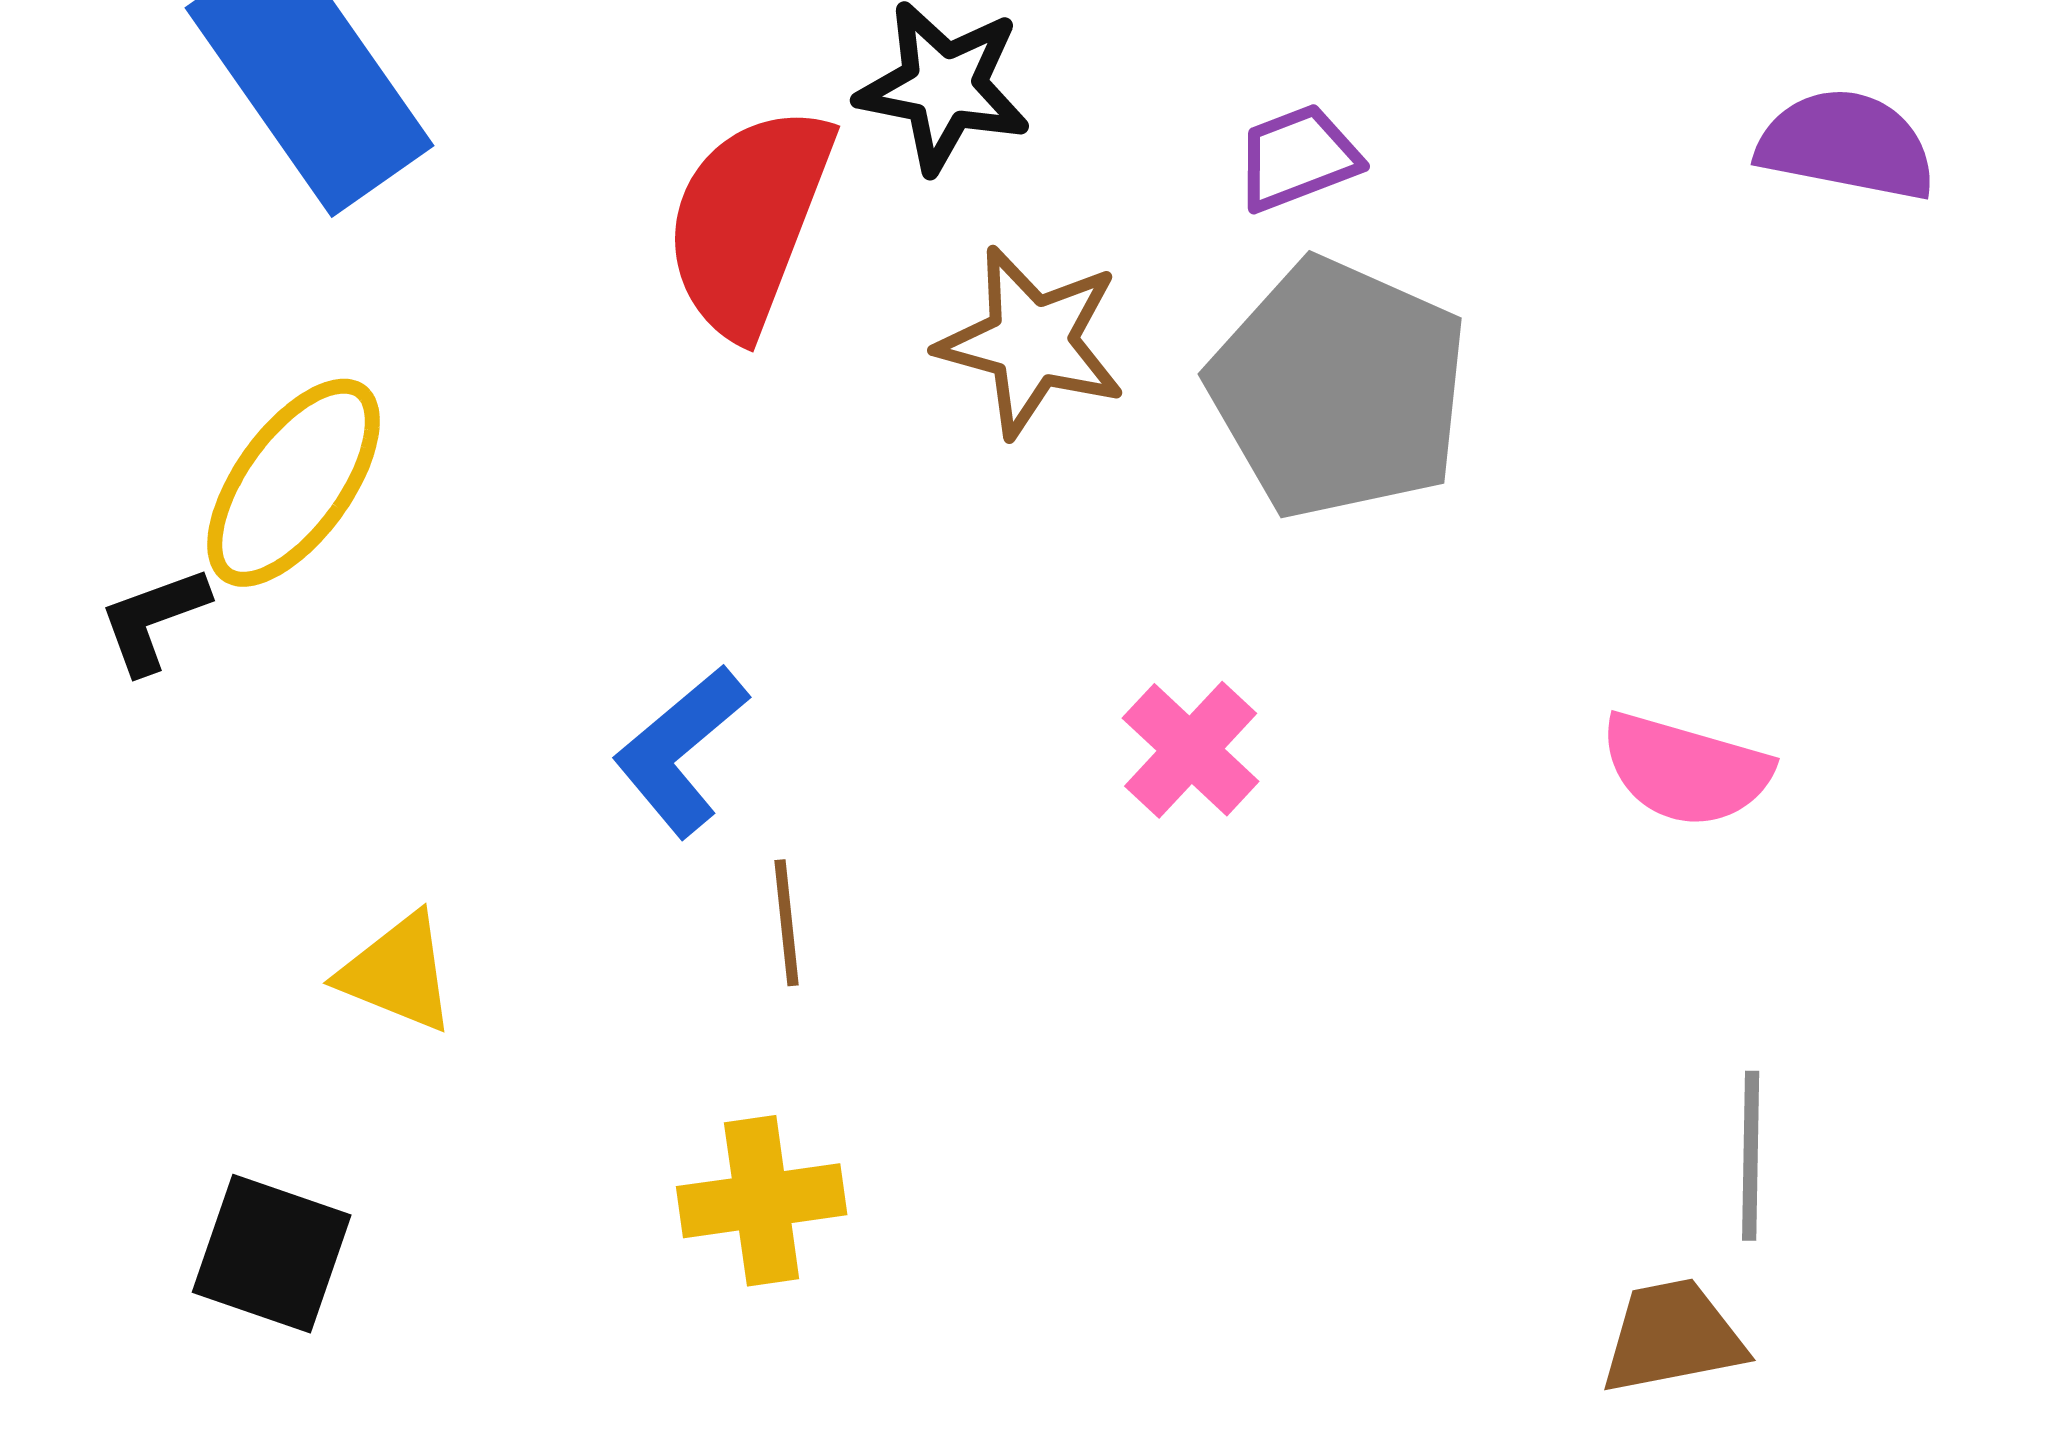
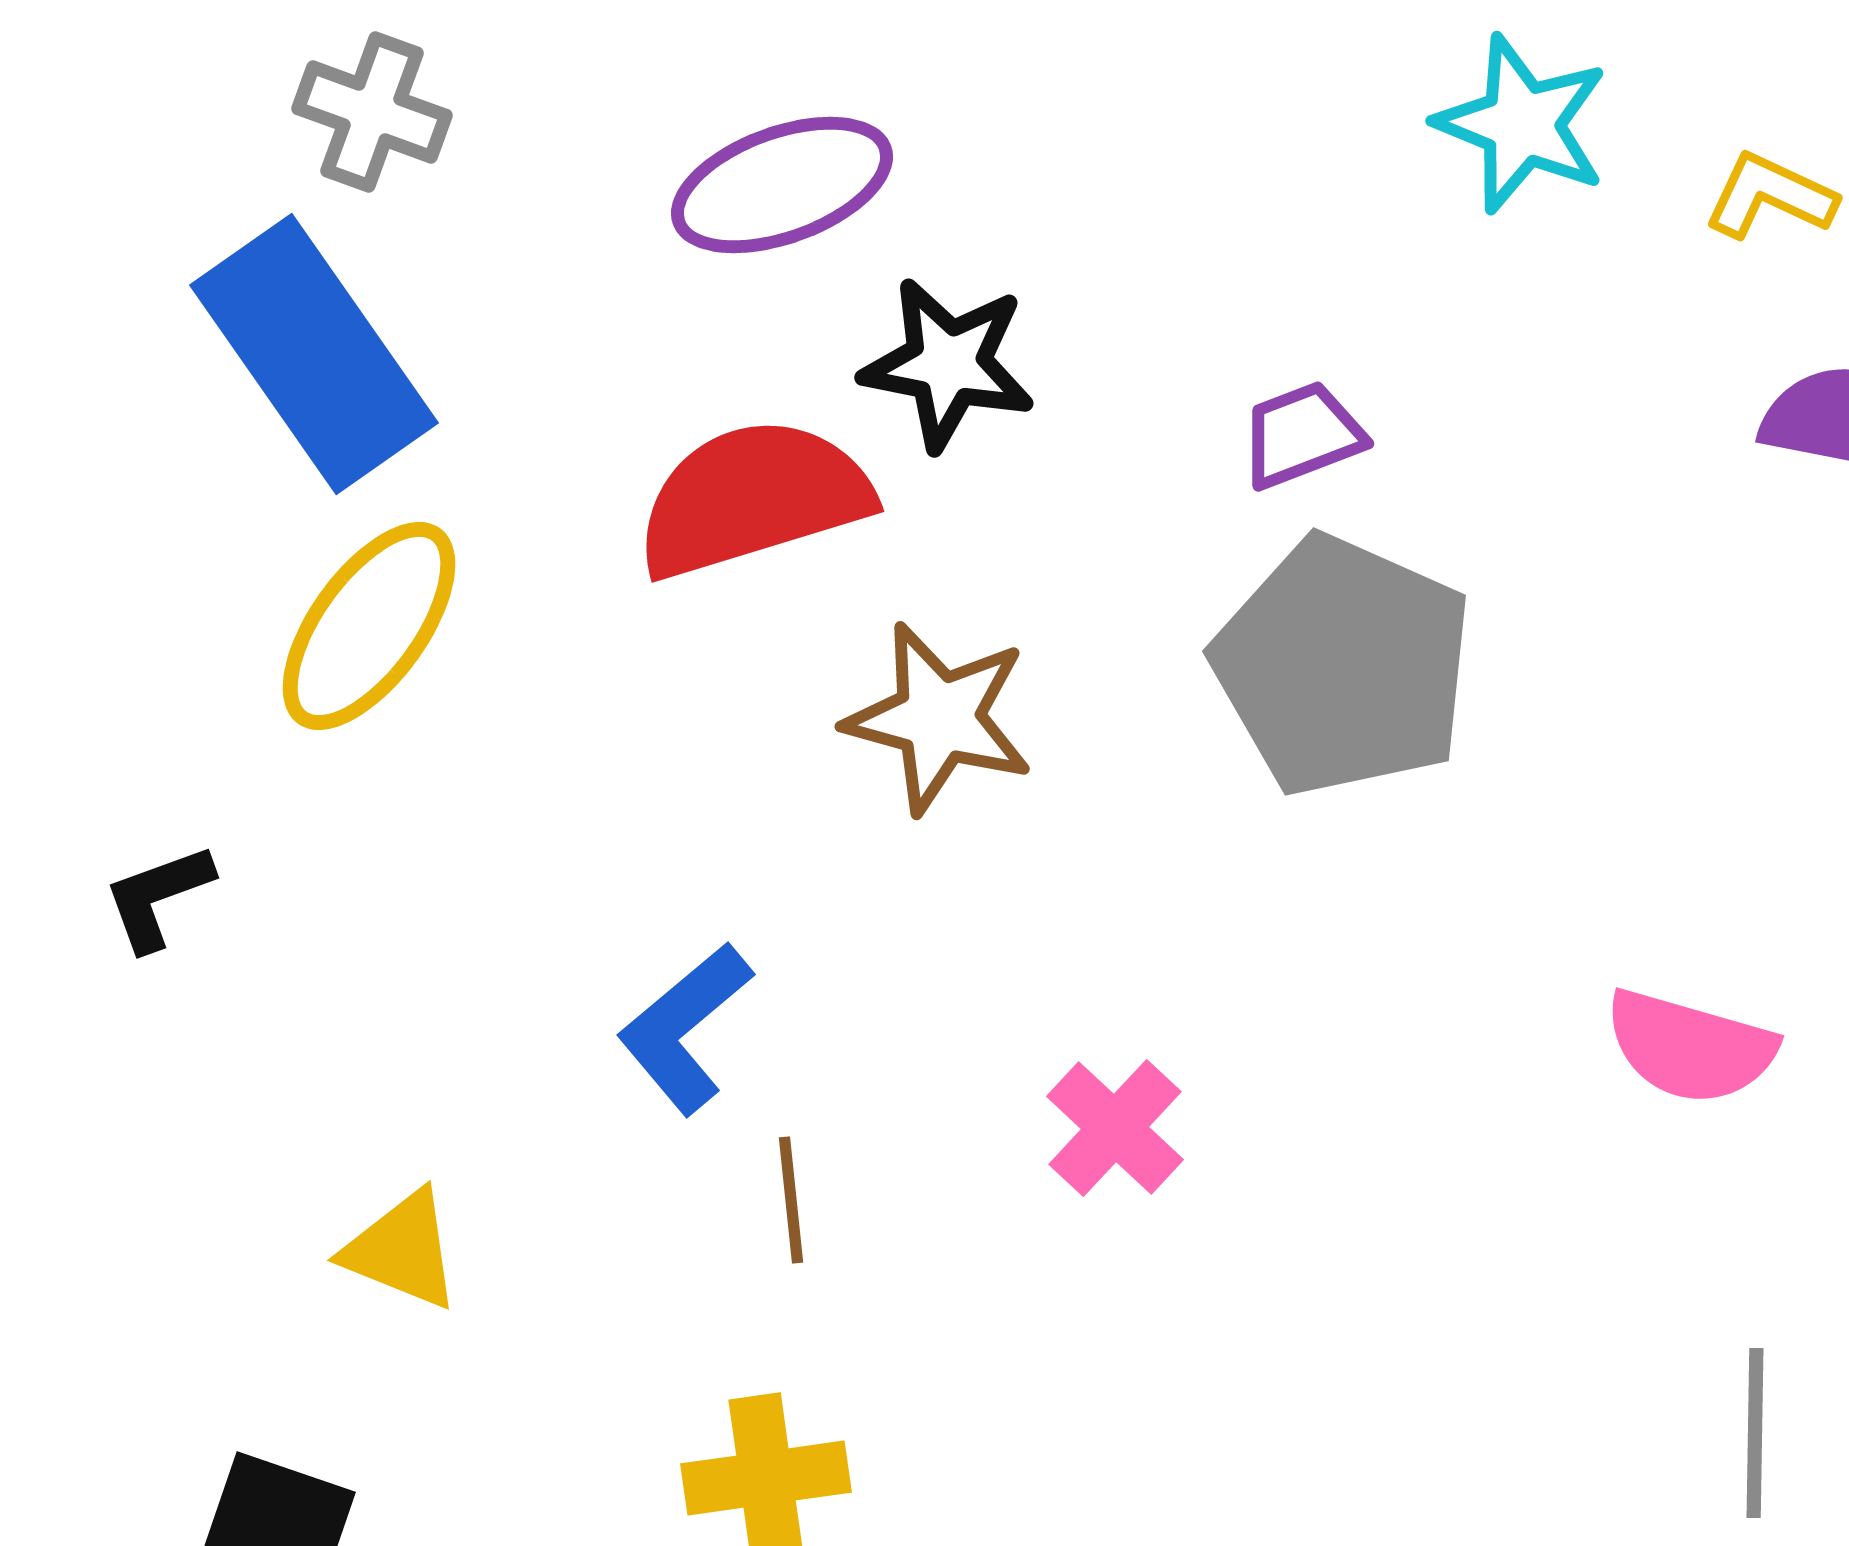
red semicircle: (749, 221) -> (753, 498), turned 52
brown star: (1032, 342) -> (939, 718), moved
yellow ellipse: (294, 483) -> (369, 626), moved
pink cross: (1191, 750) -> (1115, 1128), moved

